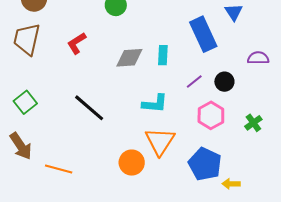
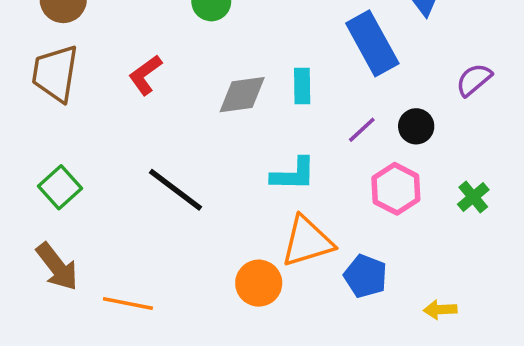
purple semicircle: (258, 58) -> (474, 80), turned -35
orange triangle: (160, 141) -> (307, 242), turned 44
blue pentagon: (205, 164) -> (366, 276), moved, size x0.7

